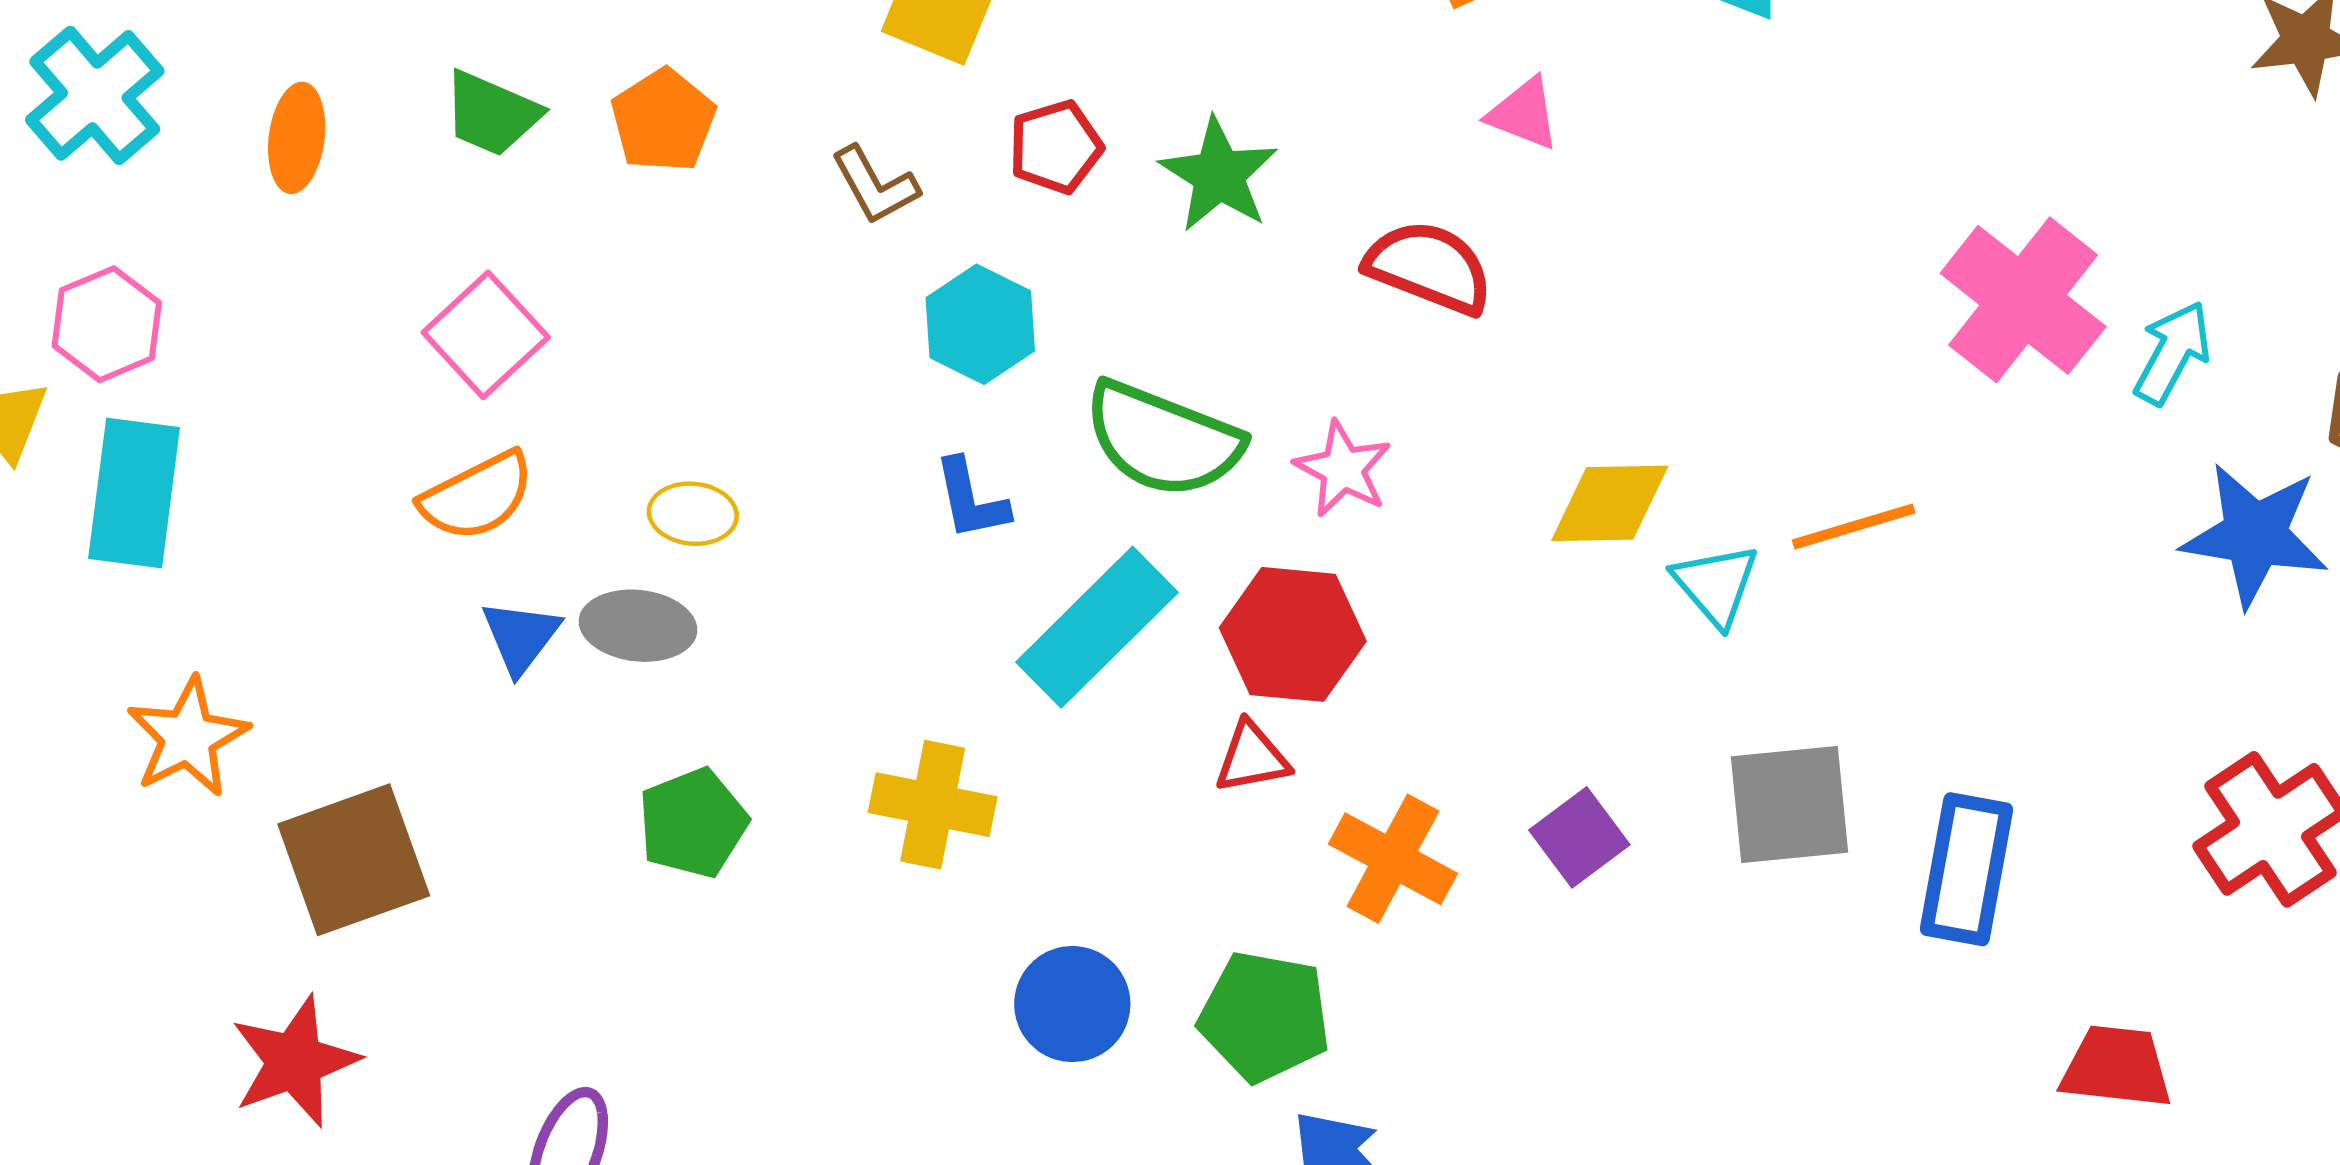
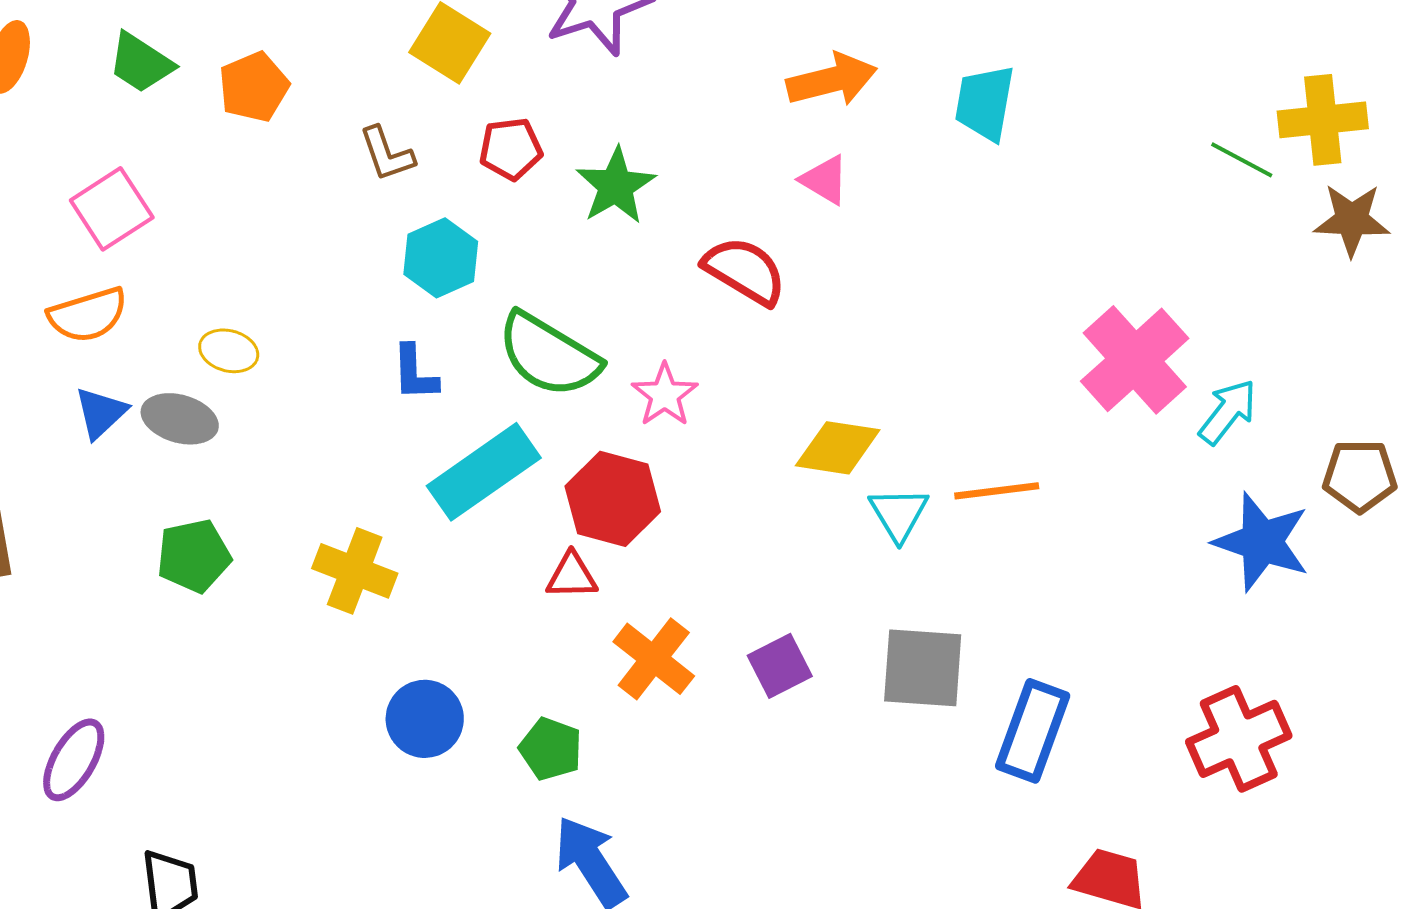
green pentagon: (1265, 1016) -> (551, 749), size x0.7

